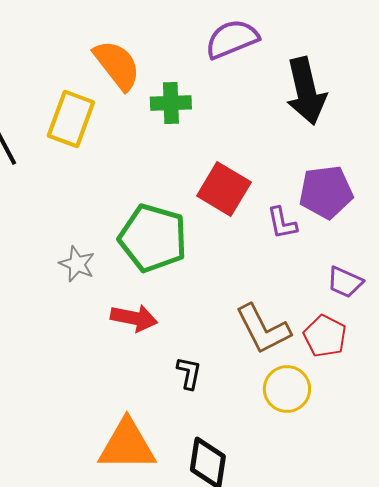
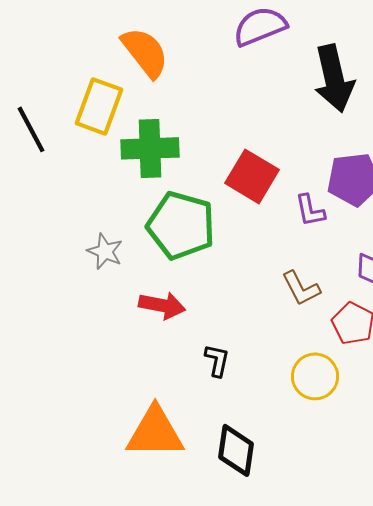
green cross: (171, 103) -> (150, 148), moved, size x1.4
brown L-shape: (263, 329) -> (301, 288), moved, size x0.7

